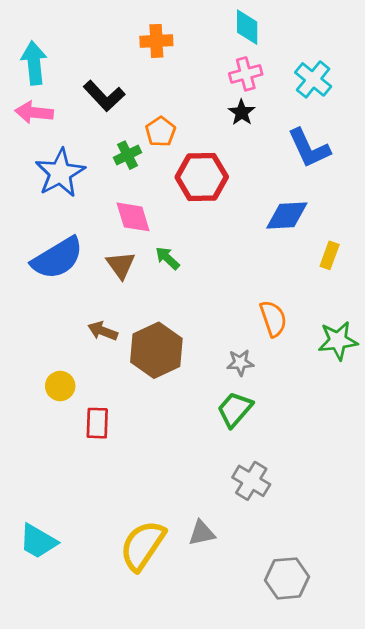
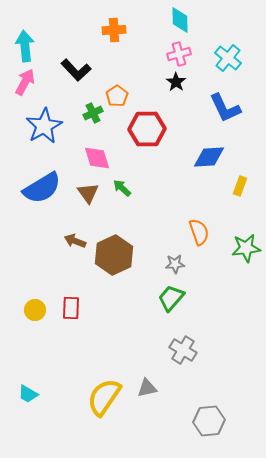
pink arrow: (34, 112) -> (25, 82), turned 112
yellow circle: (60, 386) -> (35, 310), moved
cyan trapezoid: (38, 541) -> (28, 394), size x0.7

